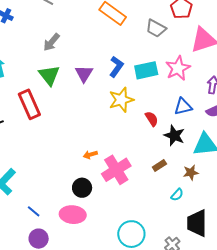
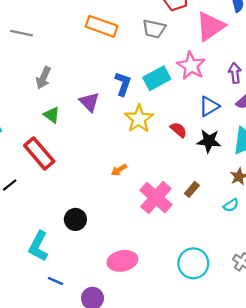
green triangle: (49, 75) -> (52, 115), size x0.7
orange arrow: (90, 155) -> (119, 170), moved
brown rectangle: (159, 166) -> (192, 189), moved
black circle: (82, 188) -> (75, 219), moved
cyan semicircle: (177, 195) -> (231, 205), turned 32
blue line: (34, 211) -> (56, 281), moved

